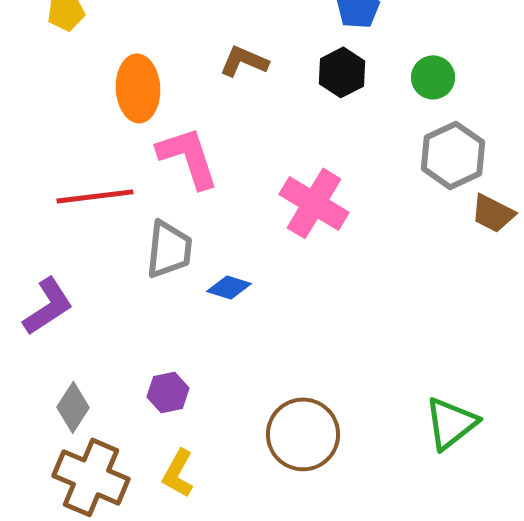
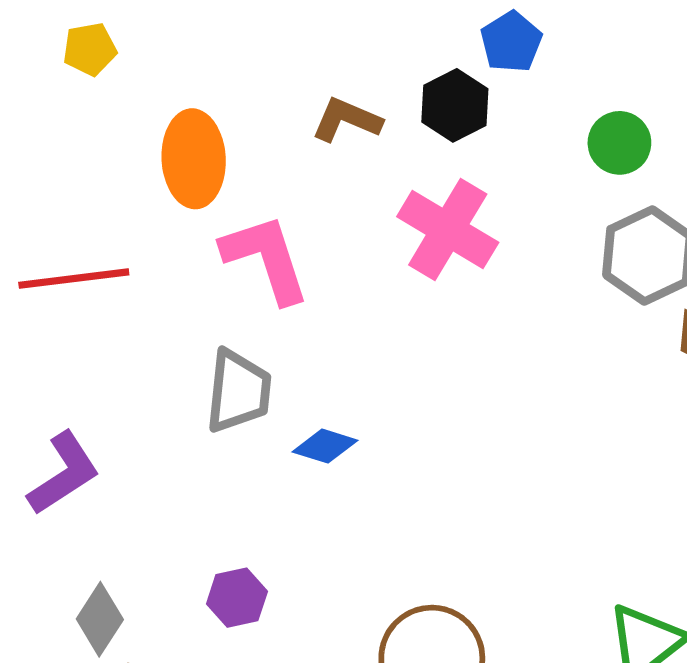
black hexagon: (342, 72) -> (455, 105), moved
red line: (95, 196) -> (74, 279), moved
pink cross: (314, 203) -> (448, 230), moved

